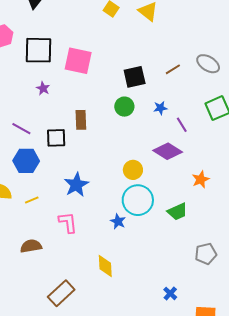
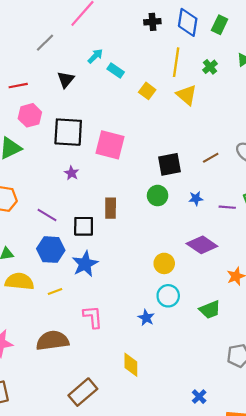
purple line: (182, 125) -> (227, 207), moved, turned -56
blue star: (76, 185) -> (85, 264), moved
cyan circle: (138, 200) -> (168, 296), size x0.7
brown semicircle: (31, 246) -> (52, 341), size x1.4

